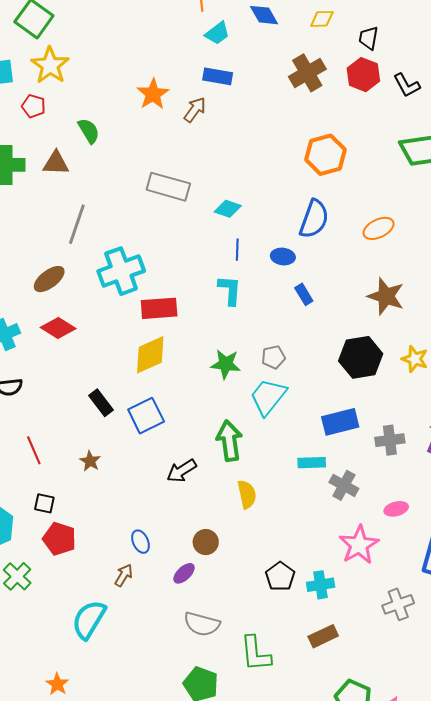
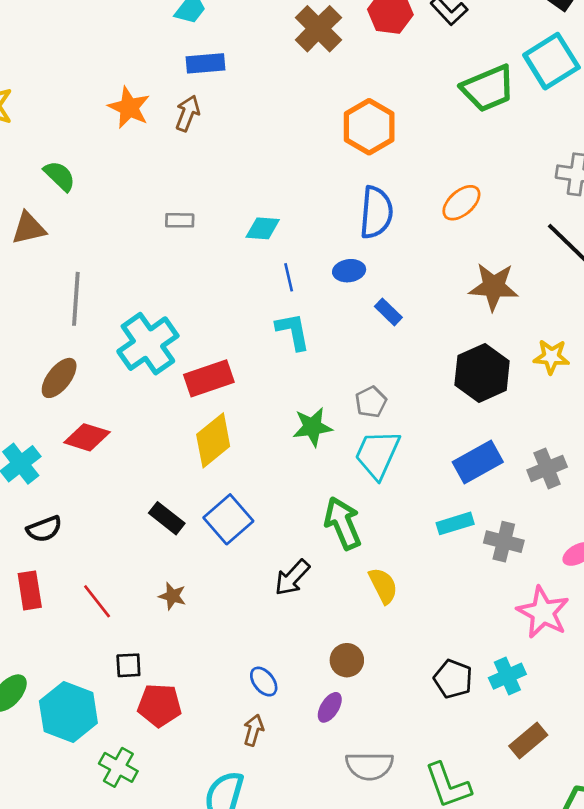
gray rectangle: (168, 187) -> (180, 220), size x0.5

